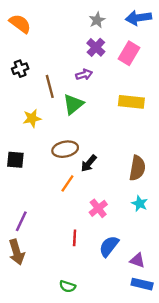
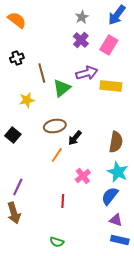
blue arrow: (138, 18) -> (117, 15), turned -45
purple arrow: (84, 75) -> (87, 73), moved, size x1.5
black square: (15, 160) -> (13, 135), turned 35
cyan star: (140, 204) -> (118, 172), size x1.5
blue semicircle: (109, 246) -> (110, 196), moved

